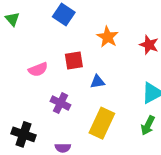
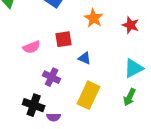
blue triangle: (97, 82) -> (85, 58), turned 32
black cross: (24, 134) -> (34, 105), moved

